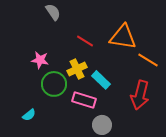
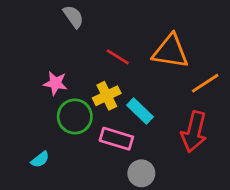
orange line: (148, 60) -> (205, 83), turned -65

